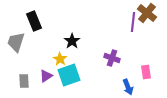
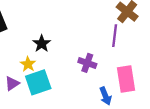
purple line: (133, 22) -> (115, 36), moved
pink rectangle: (146, 72) -> (126, 79), size x1.6

